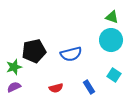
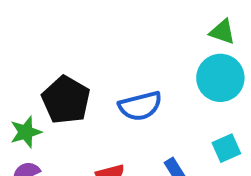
black pentagon: (34, 51) -> (66, 100), turned -30
cyan square: (114, 75) -> (226, 148), turned 32

